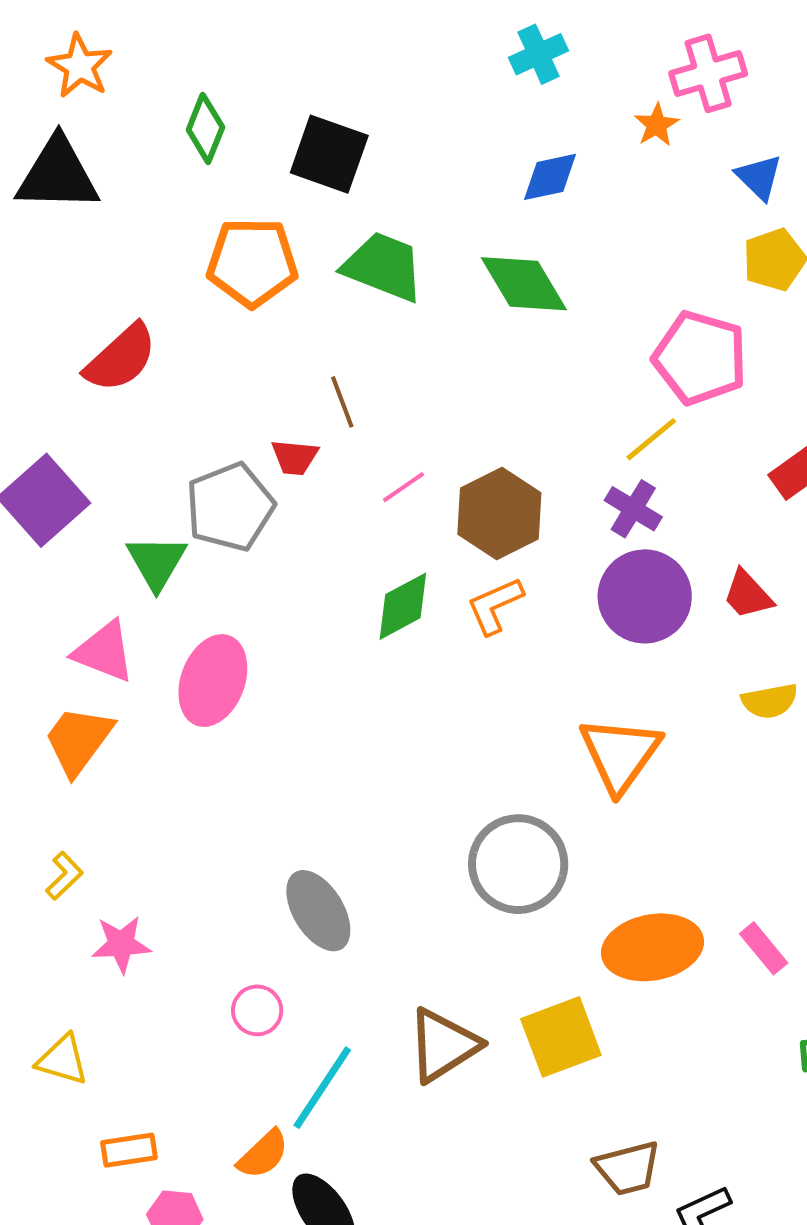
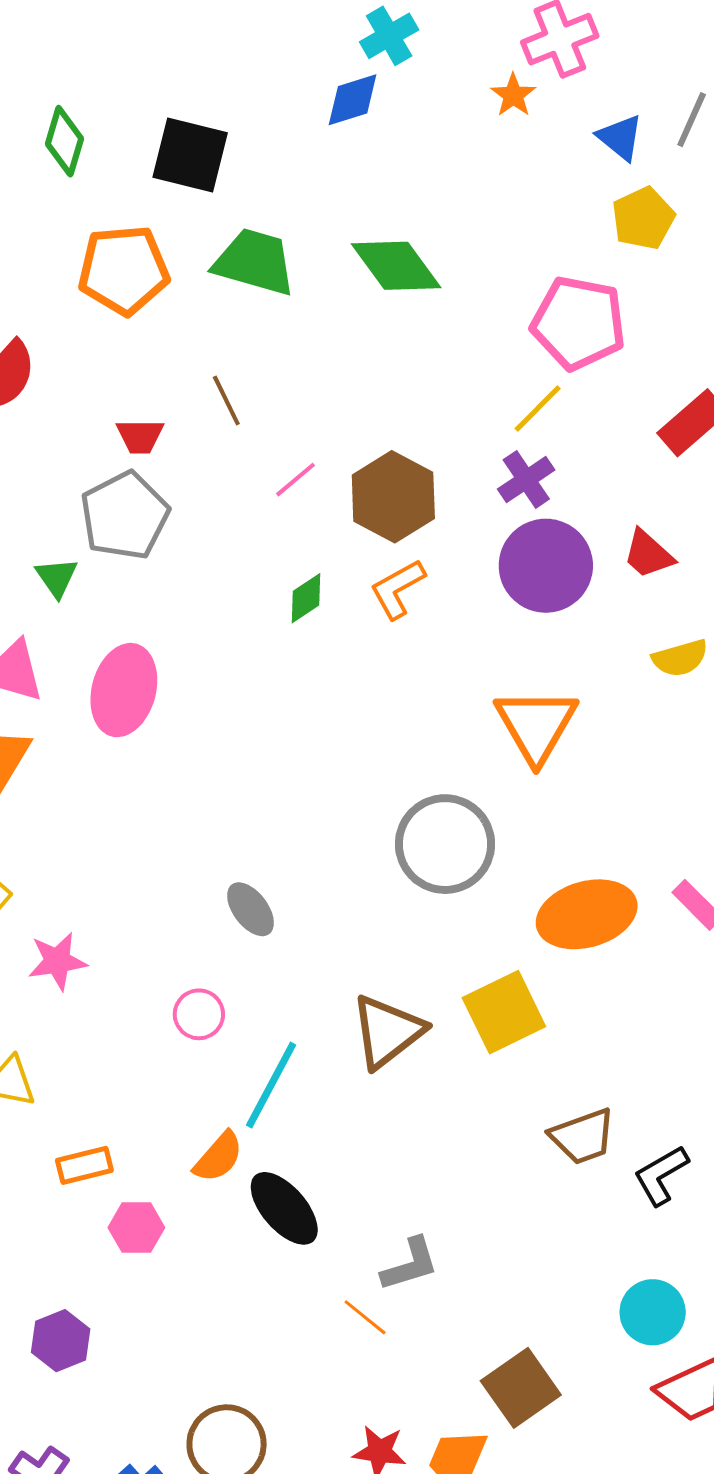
blue diamond: (550, 177) -> (353, 100), moved
red trapezoid: (295, 457) -> (140, 436), moved
purple cross: (633, 509) -> (526, 479), turned 30
green triangle: (157, 562) -> (57, 577), size x0.7
green diamond: (403, 606) -> (306, 598), size x0.7
gray ellipse: (318, 911) -> (250, 909), size x0.7

